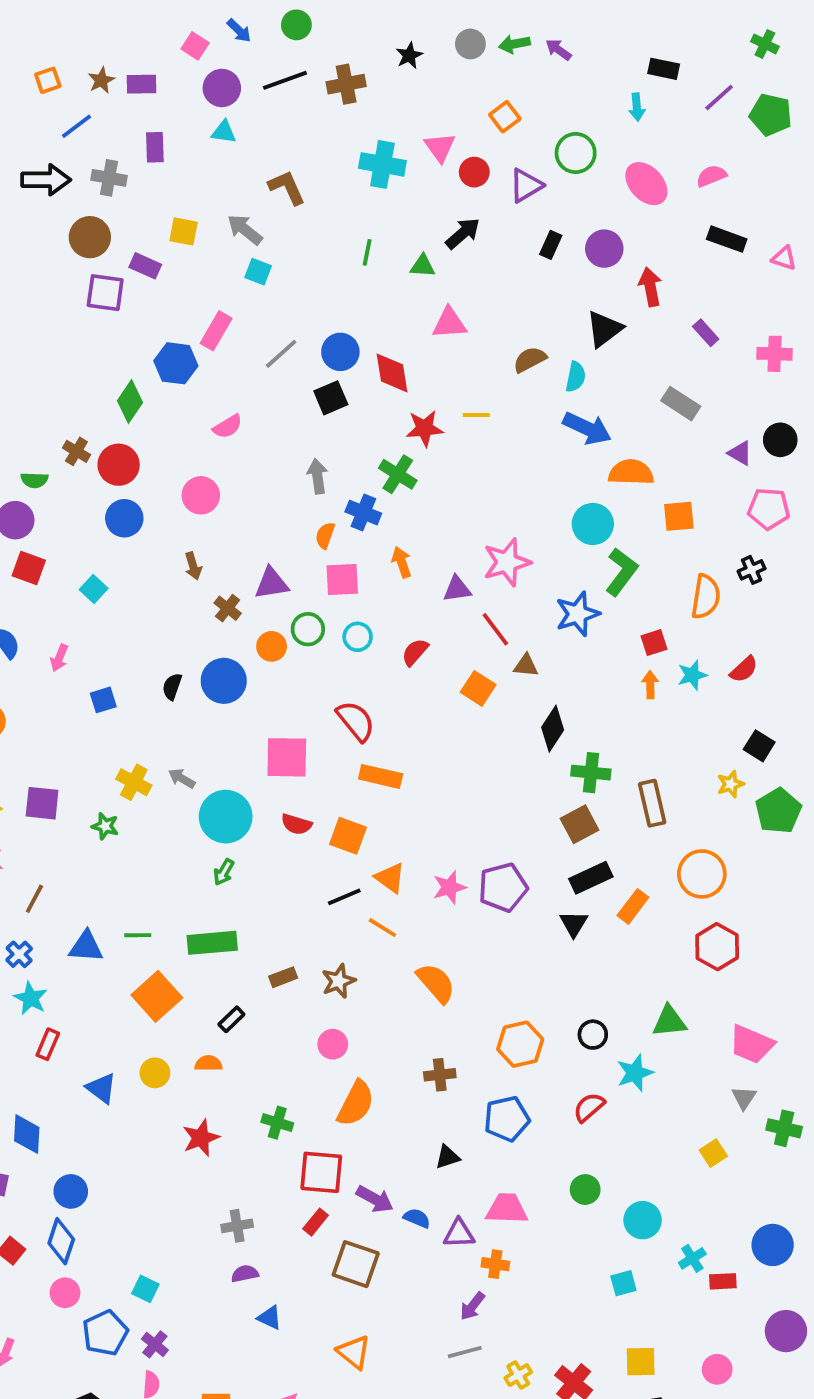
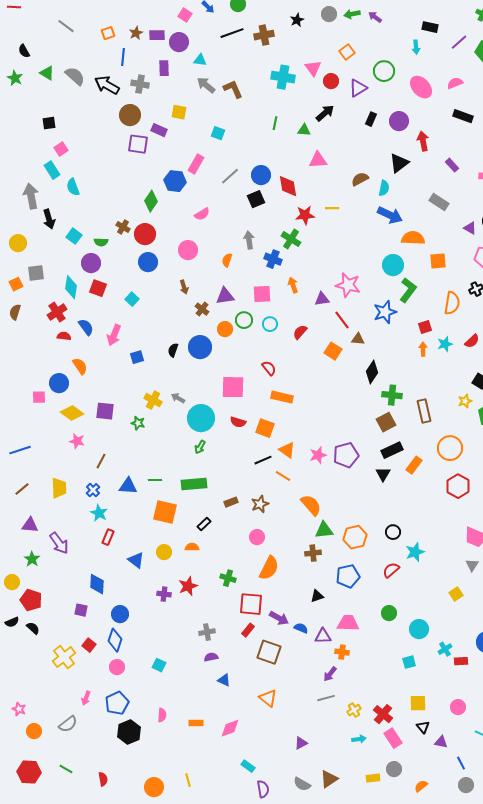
purple circle: (222, 88) -> (179, 42), moved
blue line: (76, 126) -> (123, 57), turned -48
black arrow: (46, 180) -> (107, 85), turned -150
gray arrow: (245, 229) -> (206, 85), moved
orange semicircle: (325, 535) -> (227, 260), moved
pink star: (507, 562) -> (348, 285), turned 30
pink arrow: (59, 658) -> (114, 335), size x1.5
red semicircle: (356, 721) -> (269, 368), size x0.7
orange square: (157, 996) -> (165, 512), turned -35
green triangle: (669, 1021) -> (324, 530), moved
blue pentagon: (105, 1333) -> (117, 703), moved
purple cross: (155, 1344) -> (164, 594), moved, turned -32

